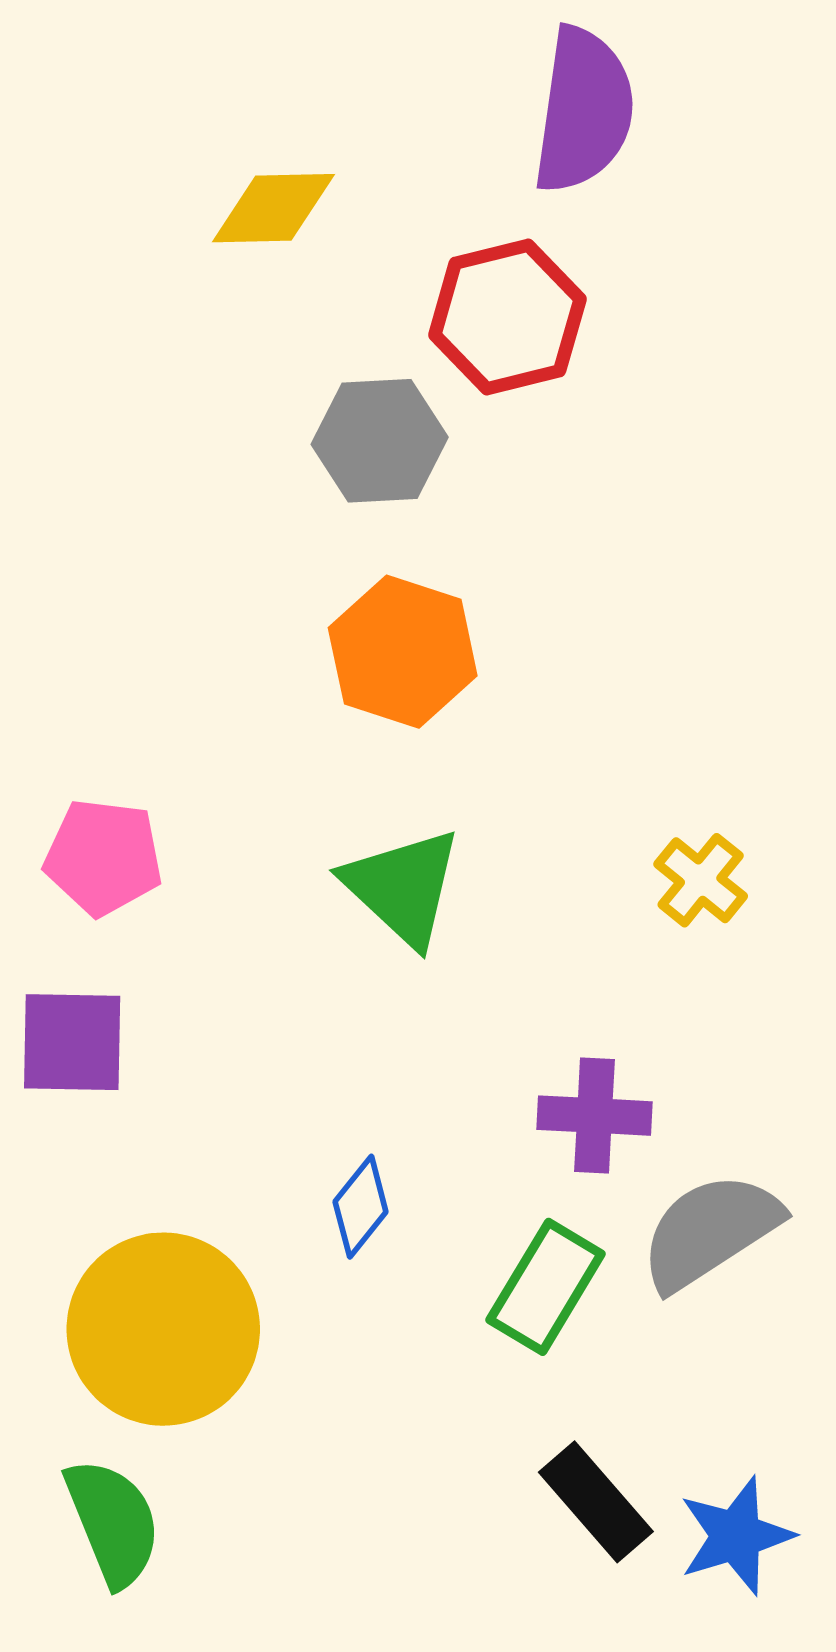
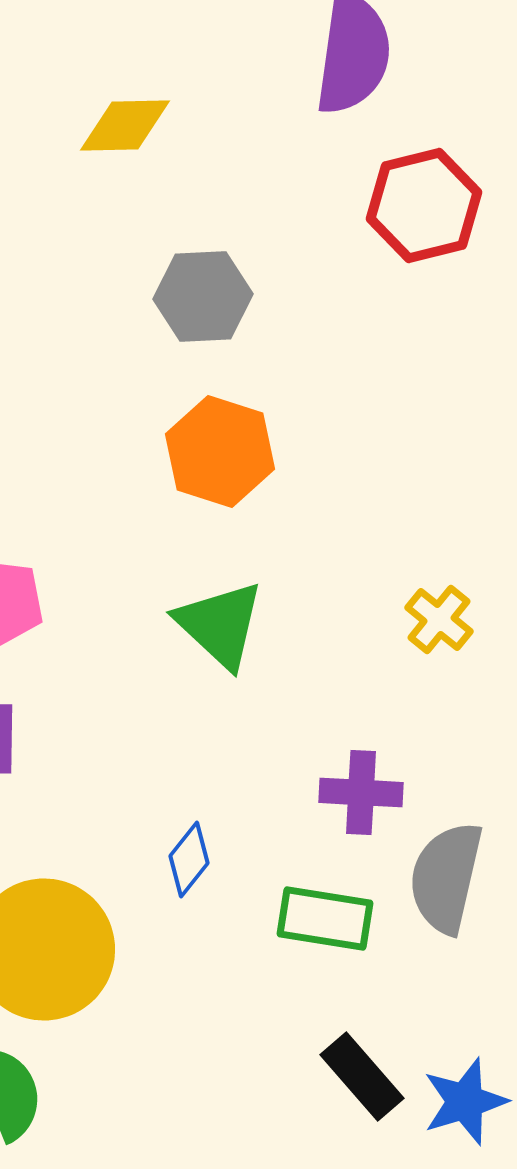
red hexagon: (507, 317) -> (424, 205), moved
gray semicircle: (710, 1231) -> (446, 877), turned -44
green rectangle: (546, 1287) -> (325, 918), turned 68

